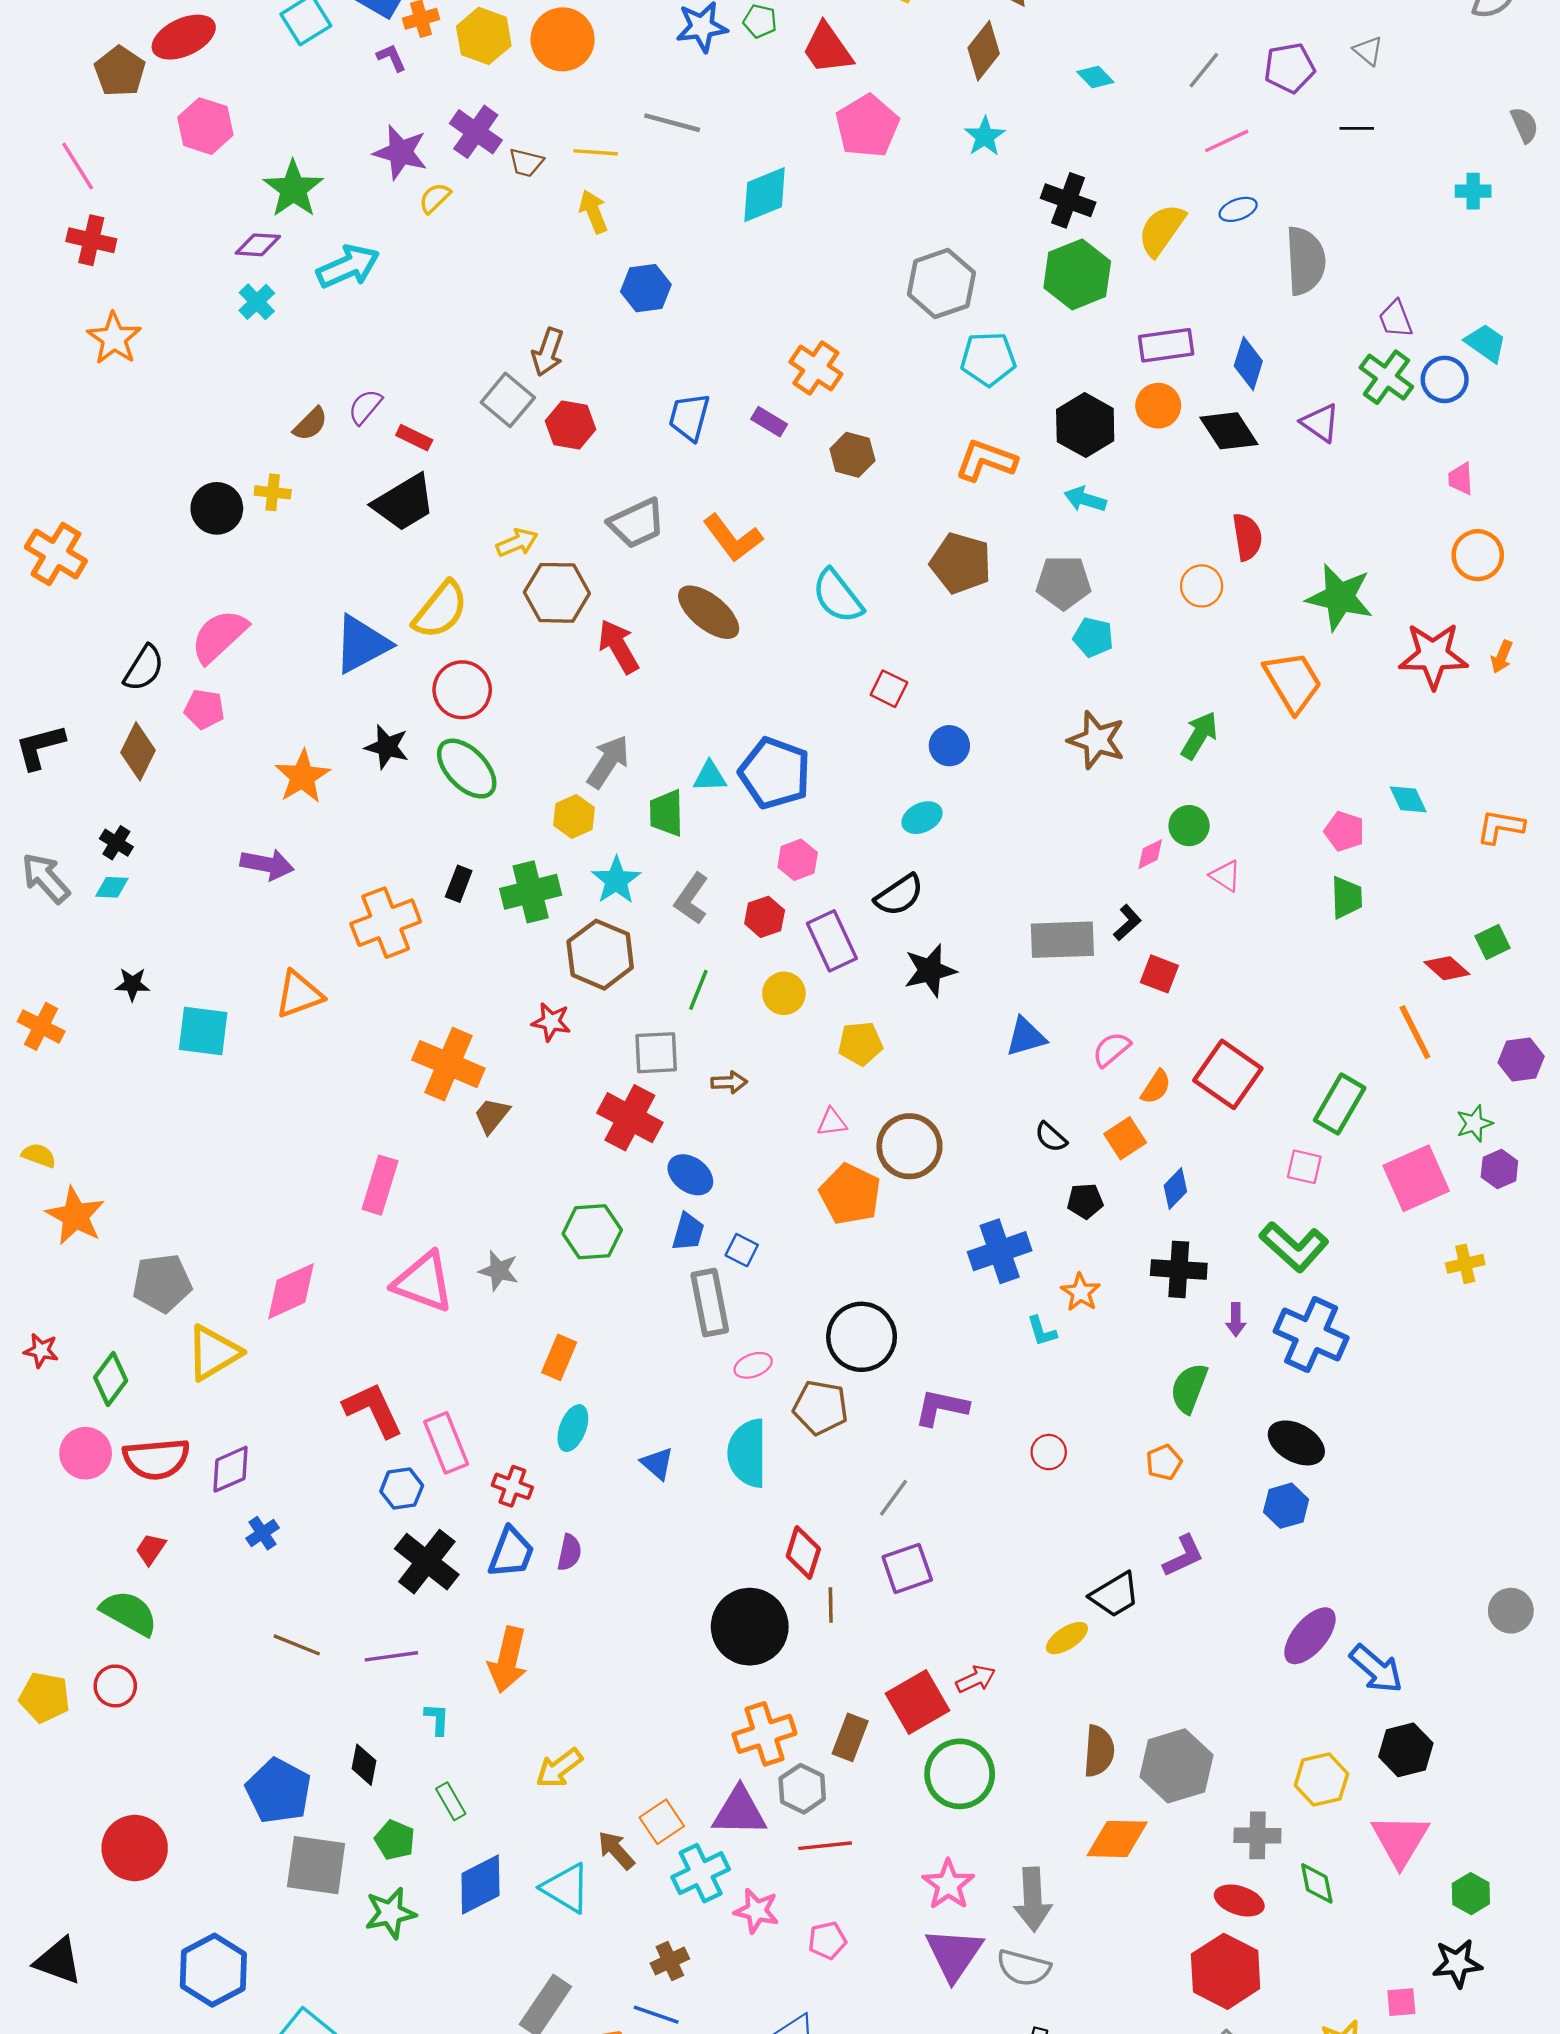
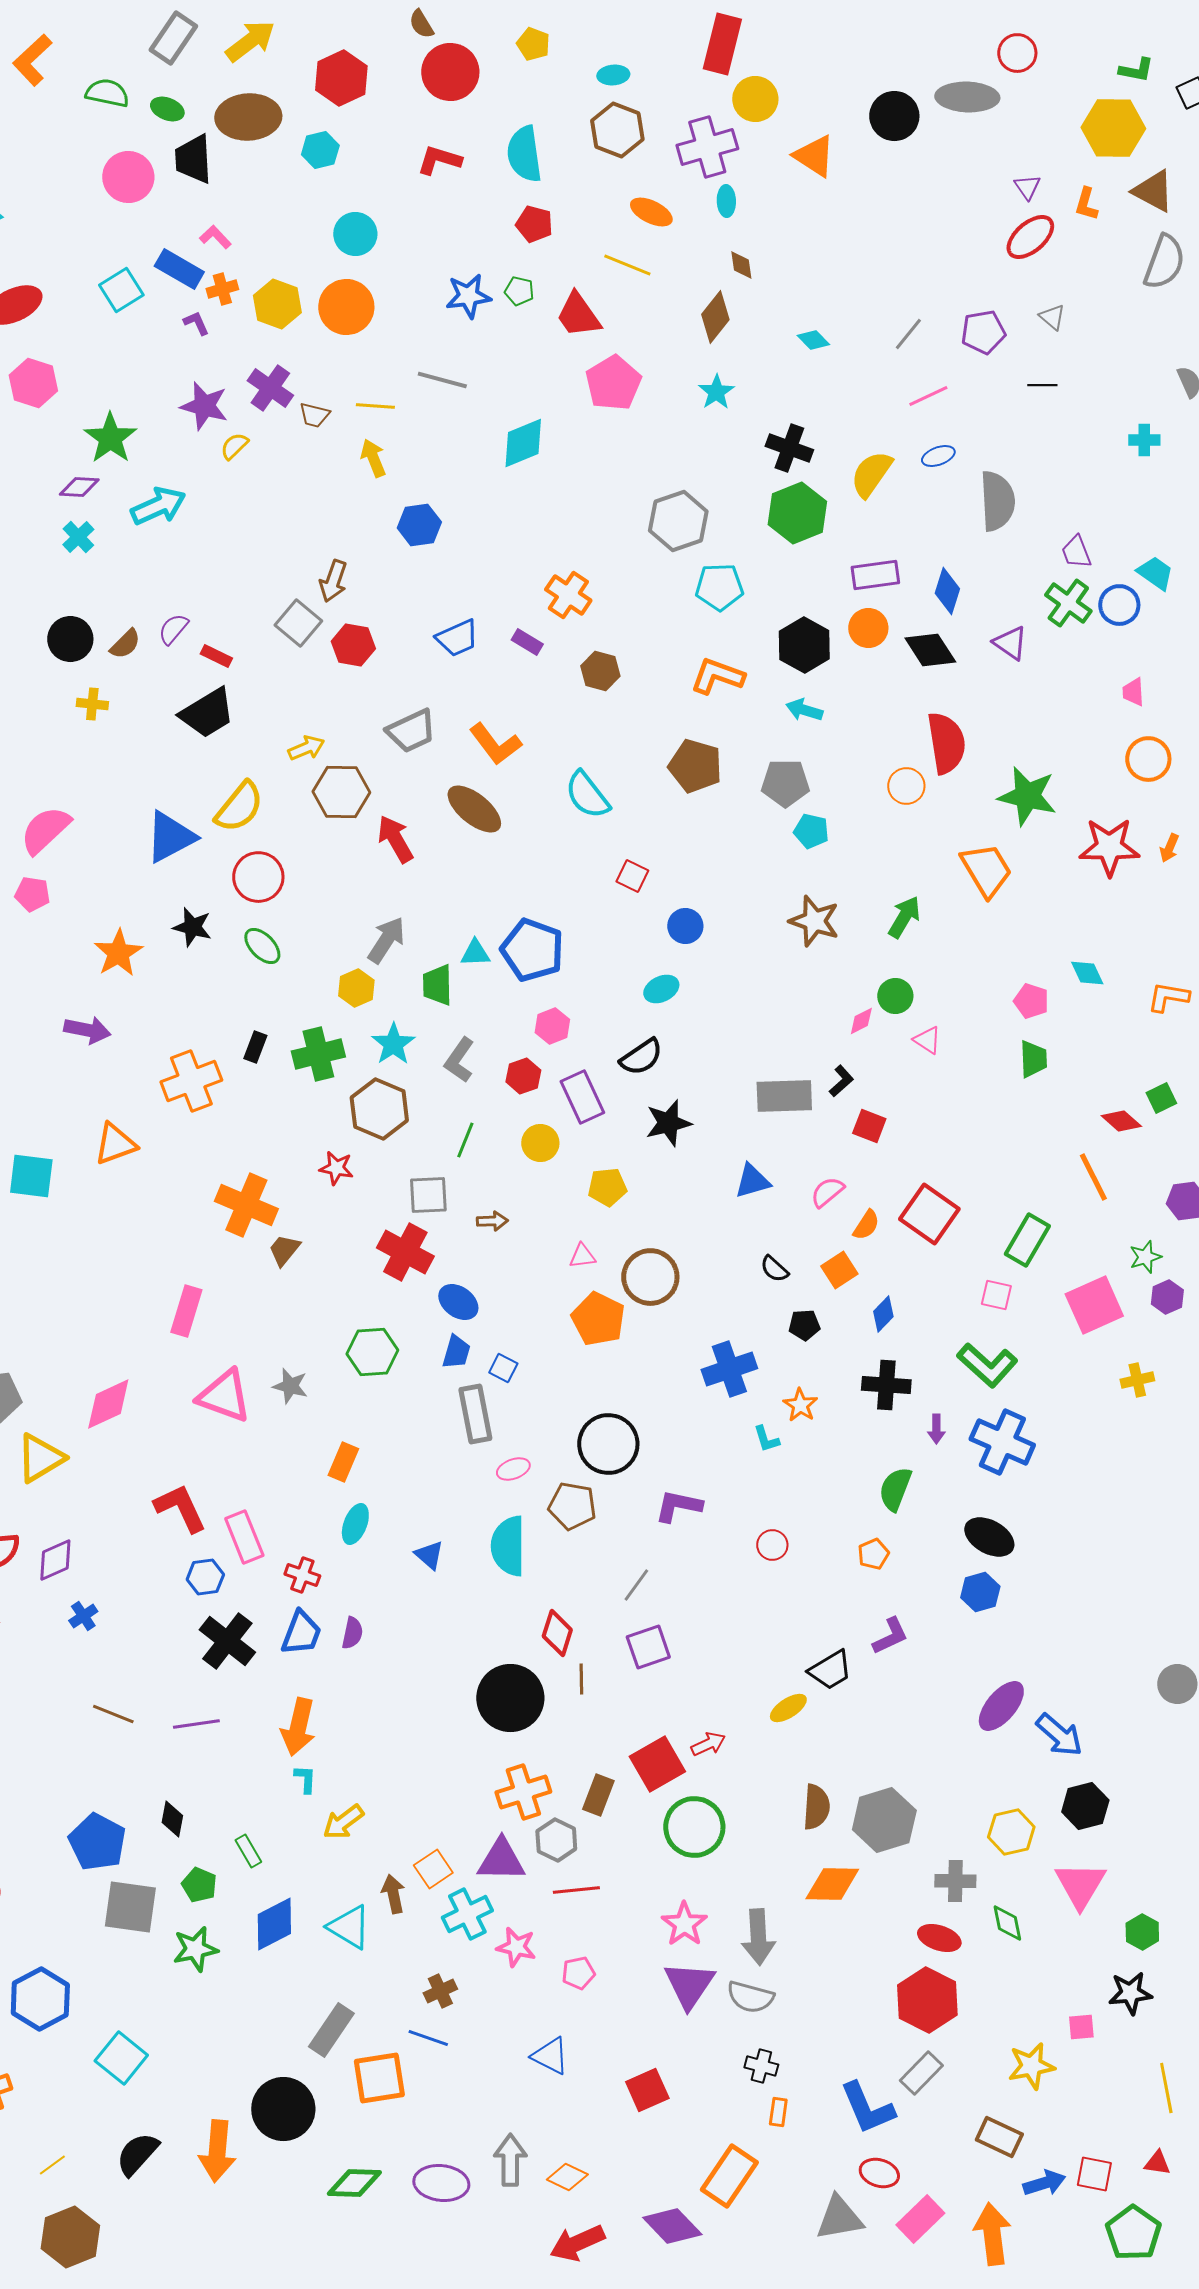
blue trapezoid: (689, 417) -> (457, 638), turned -129
black circle: (217, 508) -> (70, 639), moved
red semicircle: (1247, 537) -> (946, 743), size x1.5
green ellipse: (467, 769) -> (262, 946), size x0.7
cyan L-shape: (437, 1719) -> (305, 1779), moved
brown arrow: (616, 1850) -> (393, 1894), turned 30

